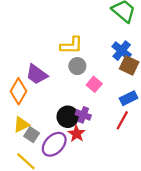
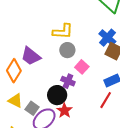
purple cross: (83, 115) -> (68, 81), moved
yellow triangle: (21, 125) -> (15, 101), turned 49
gray square: (32, 135) -> (32, 108), moved

